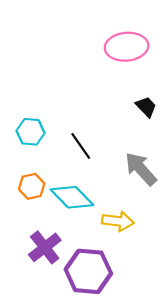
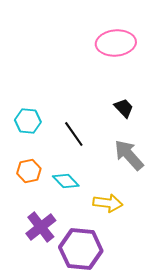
black trapezoid: (146, 107) -> (124, 108), moved
cyan diamond: (72, 197) -> (66, 181), size x0.7

